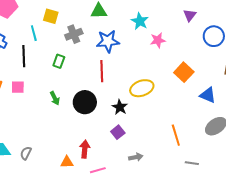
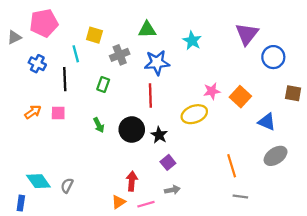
purple triangle: (190, 15) -> (247, 34), size x1.6
pink star: (158, 40) -> (212, 91), moved
black star: (120, 107) -> (159, 135), moved
gray arrow: (136, 157) -> (172, 190), moved
orange triangle: (67, 162) -> (119, 202), moved, turned -32
gray line: (192, 163) -> (240, 196), moved

